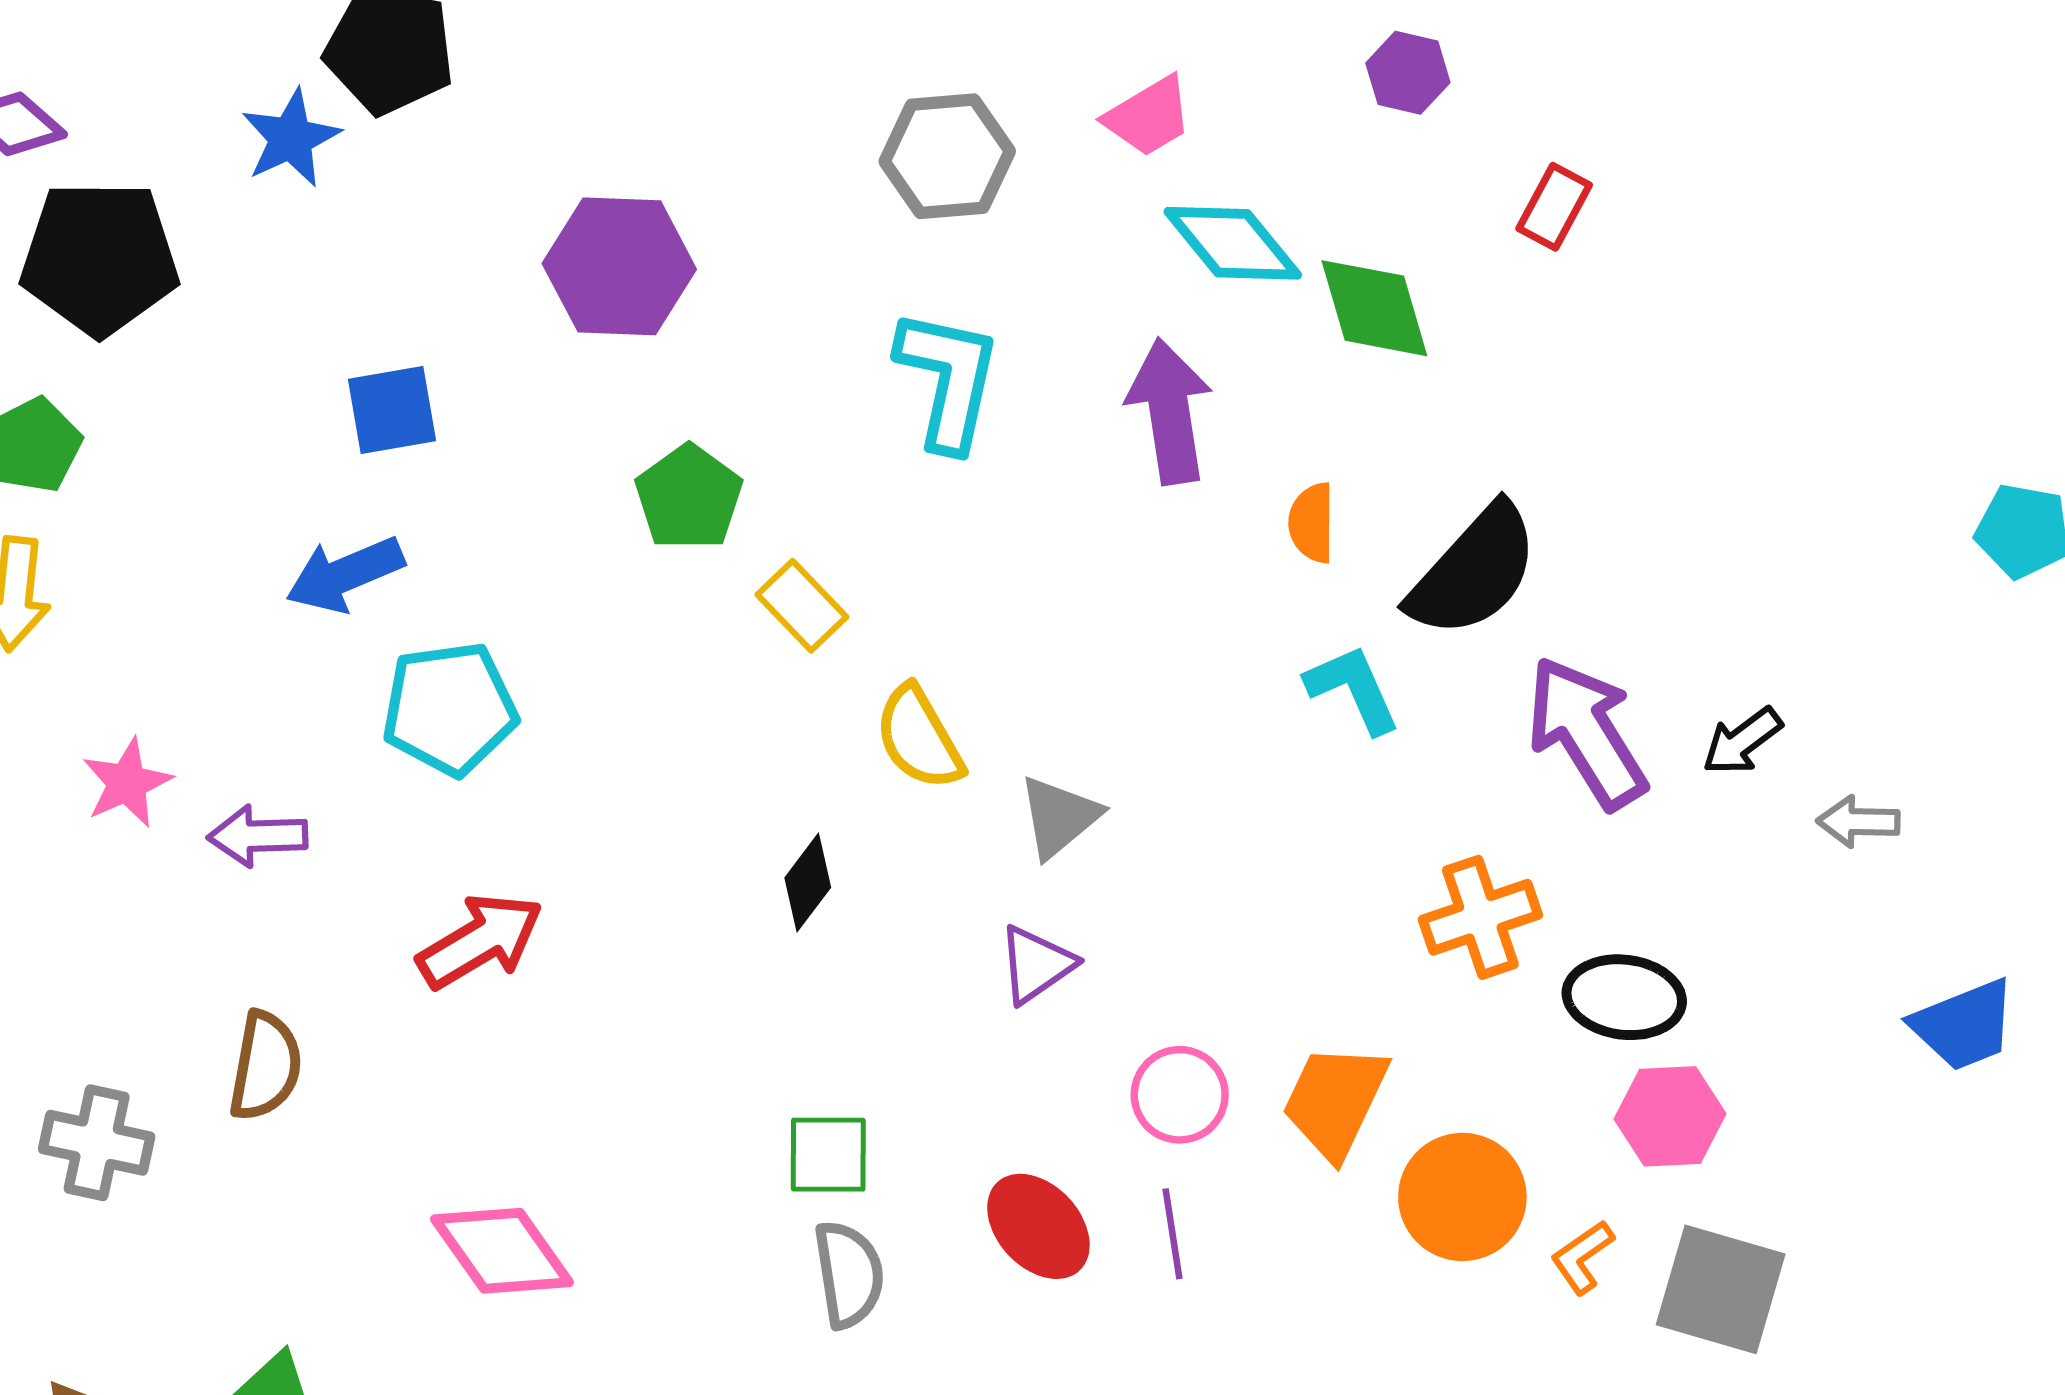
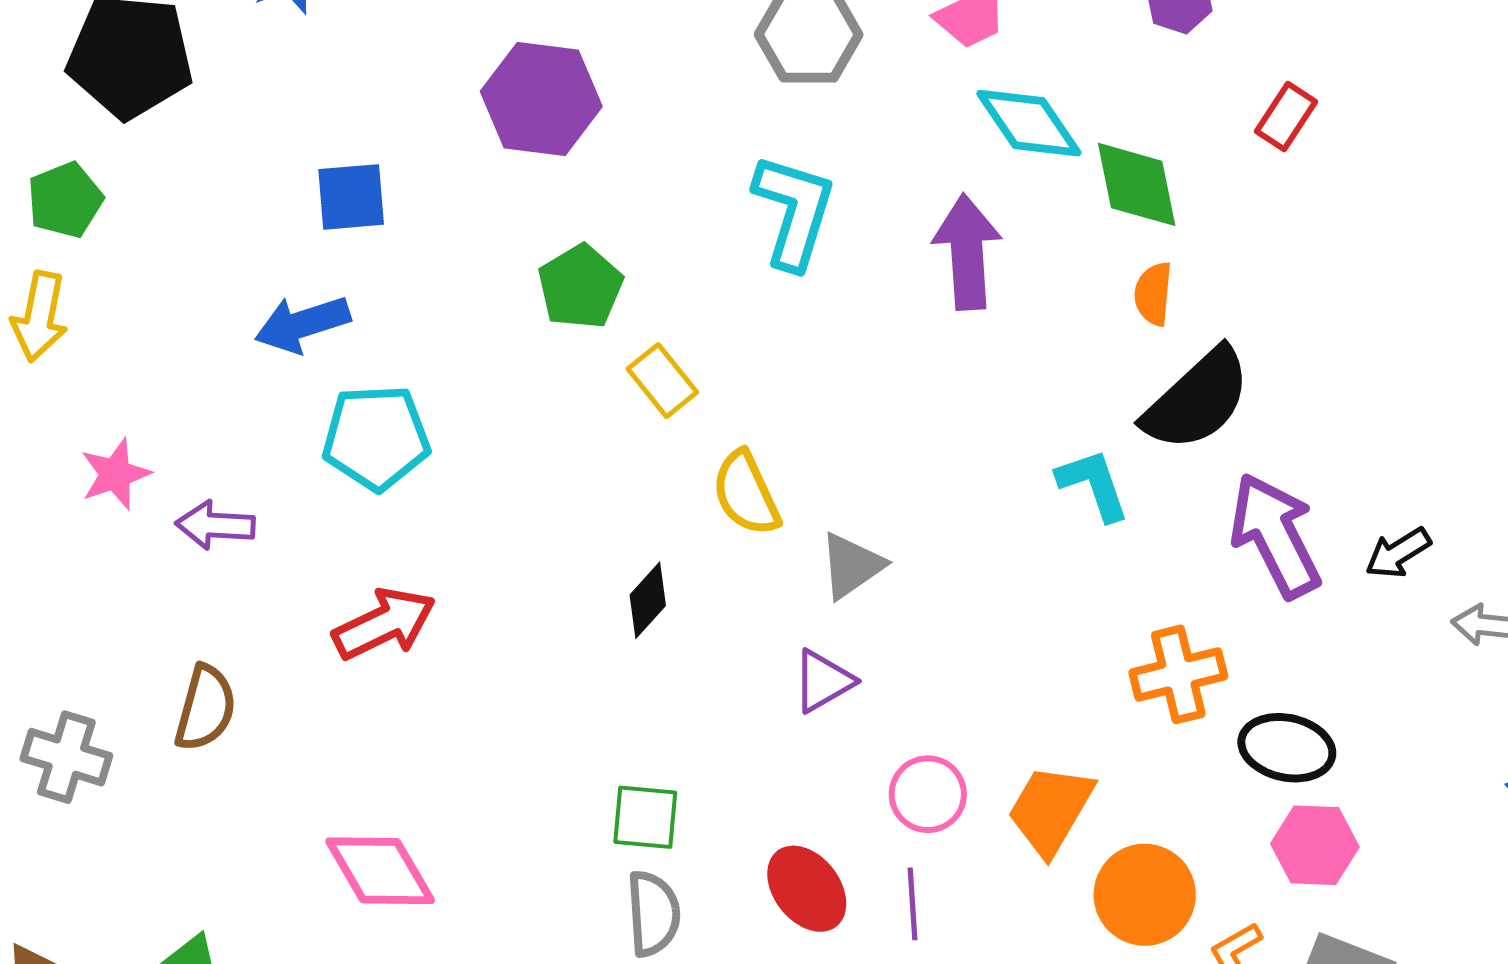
orange semicircle: (1312, 523) -> (1153, 294), moved

